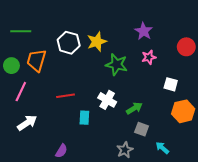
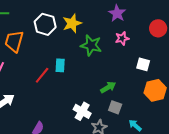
red line: (66, 96) -> (42, 75), turned -42
white cross: (107, 100) -> (82, 111), moved
cyan rectangle: (84, 118) -> (60, 65), moved

